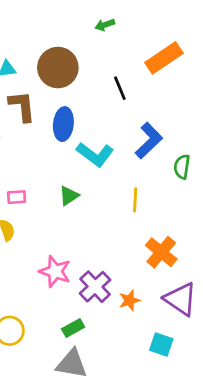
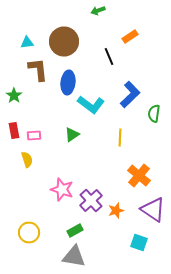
orange rectangle: (164, 58) -> (130, 36), moved, size x0.6

